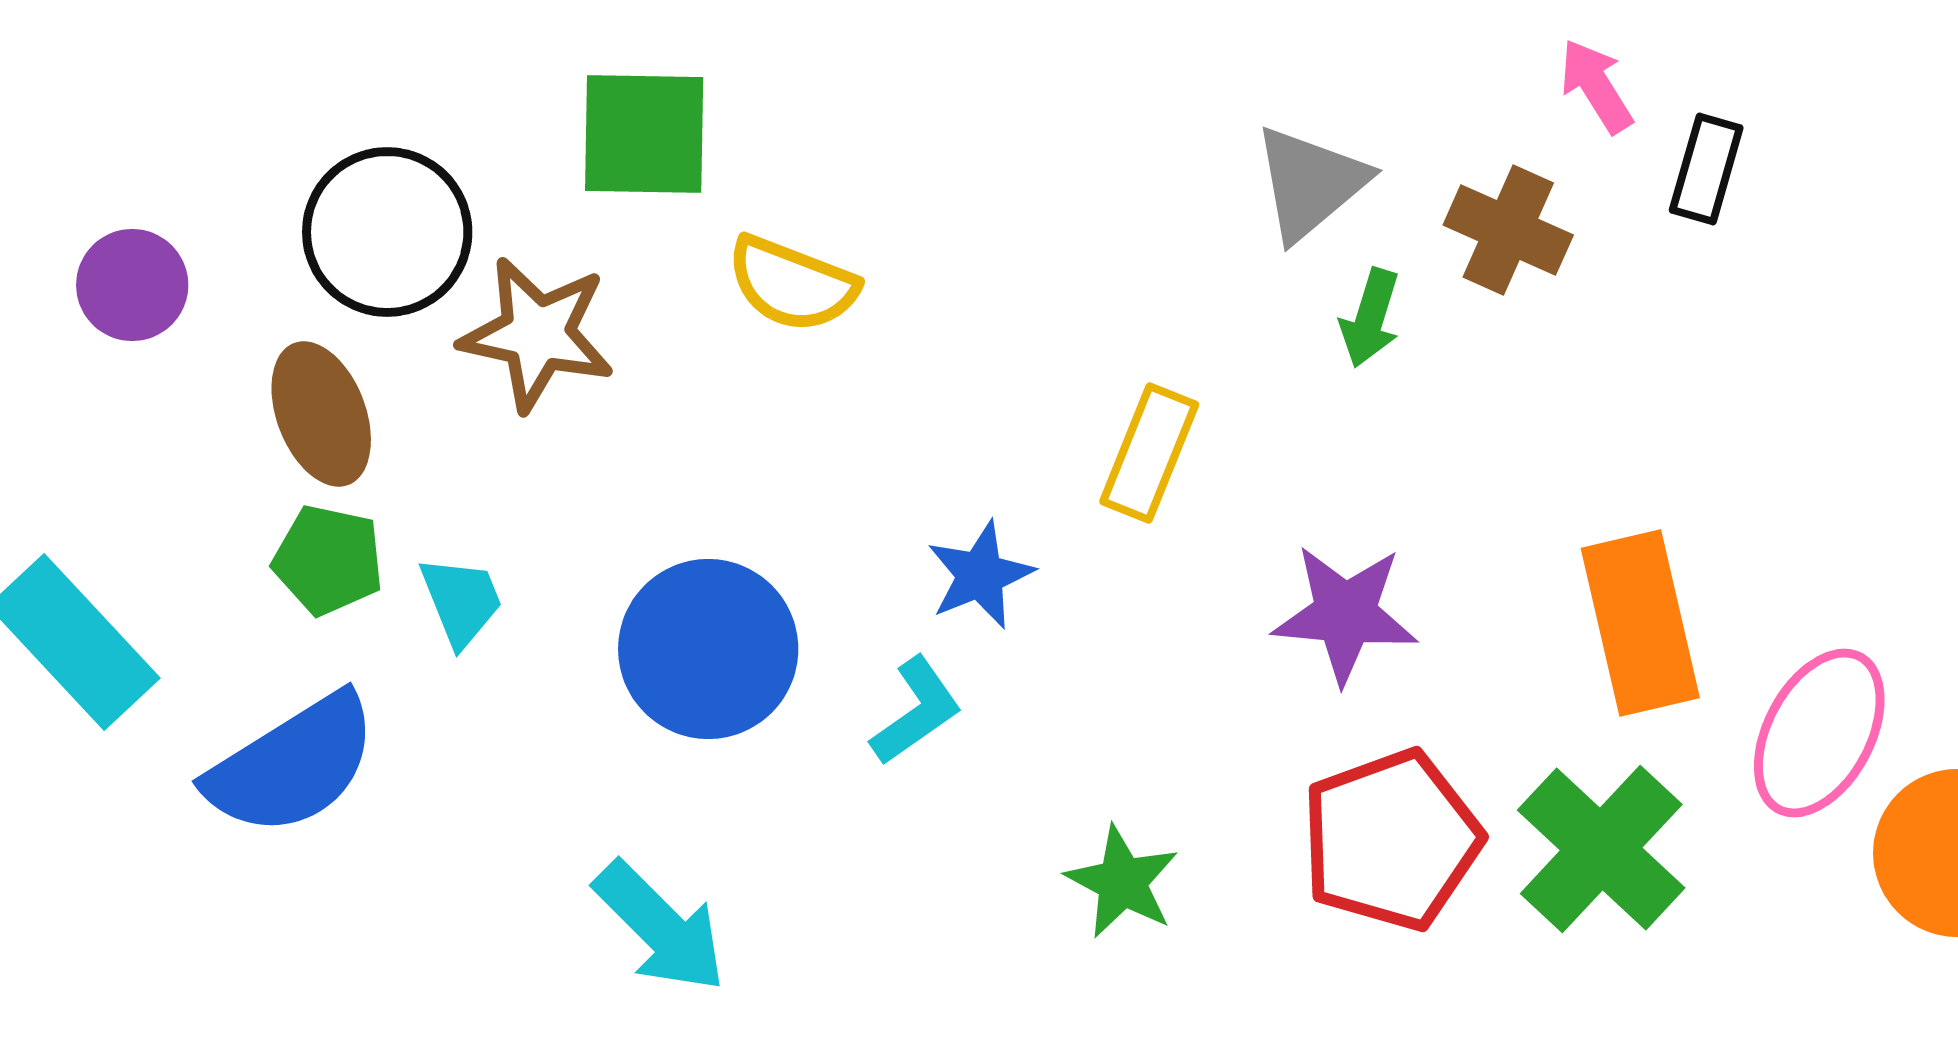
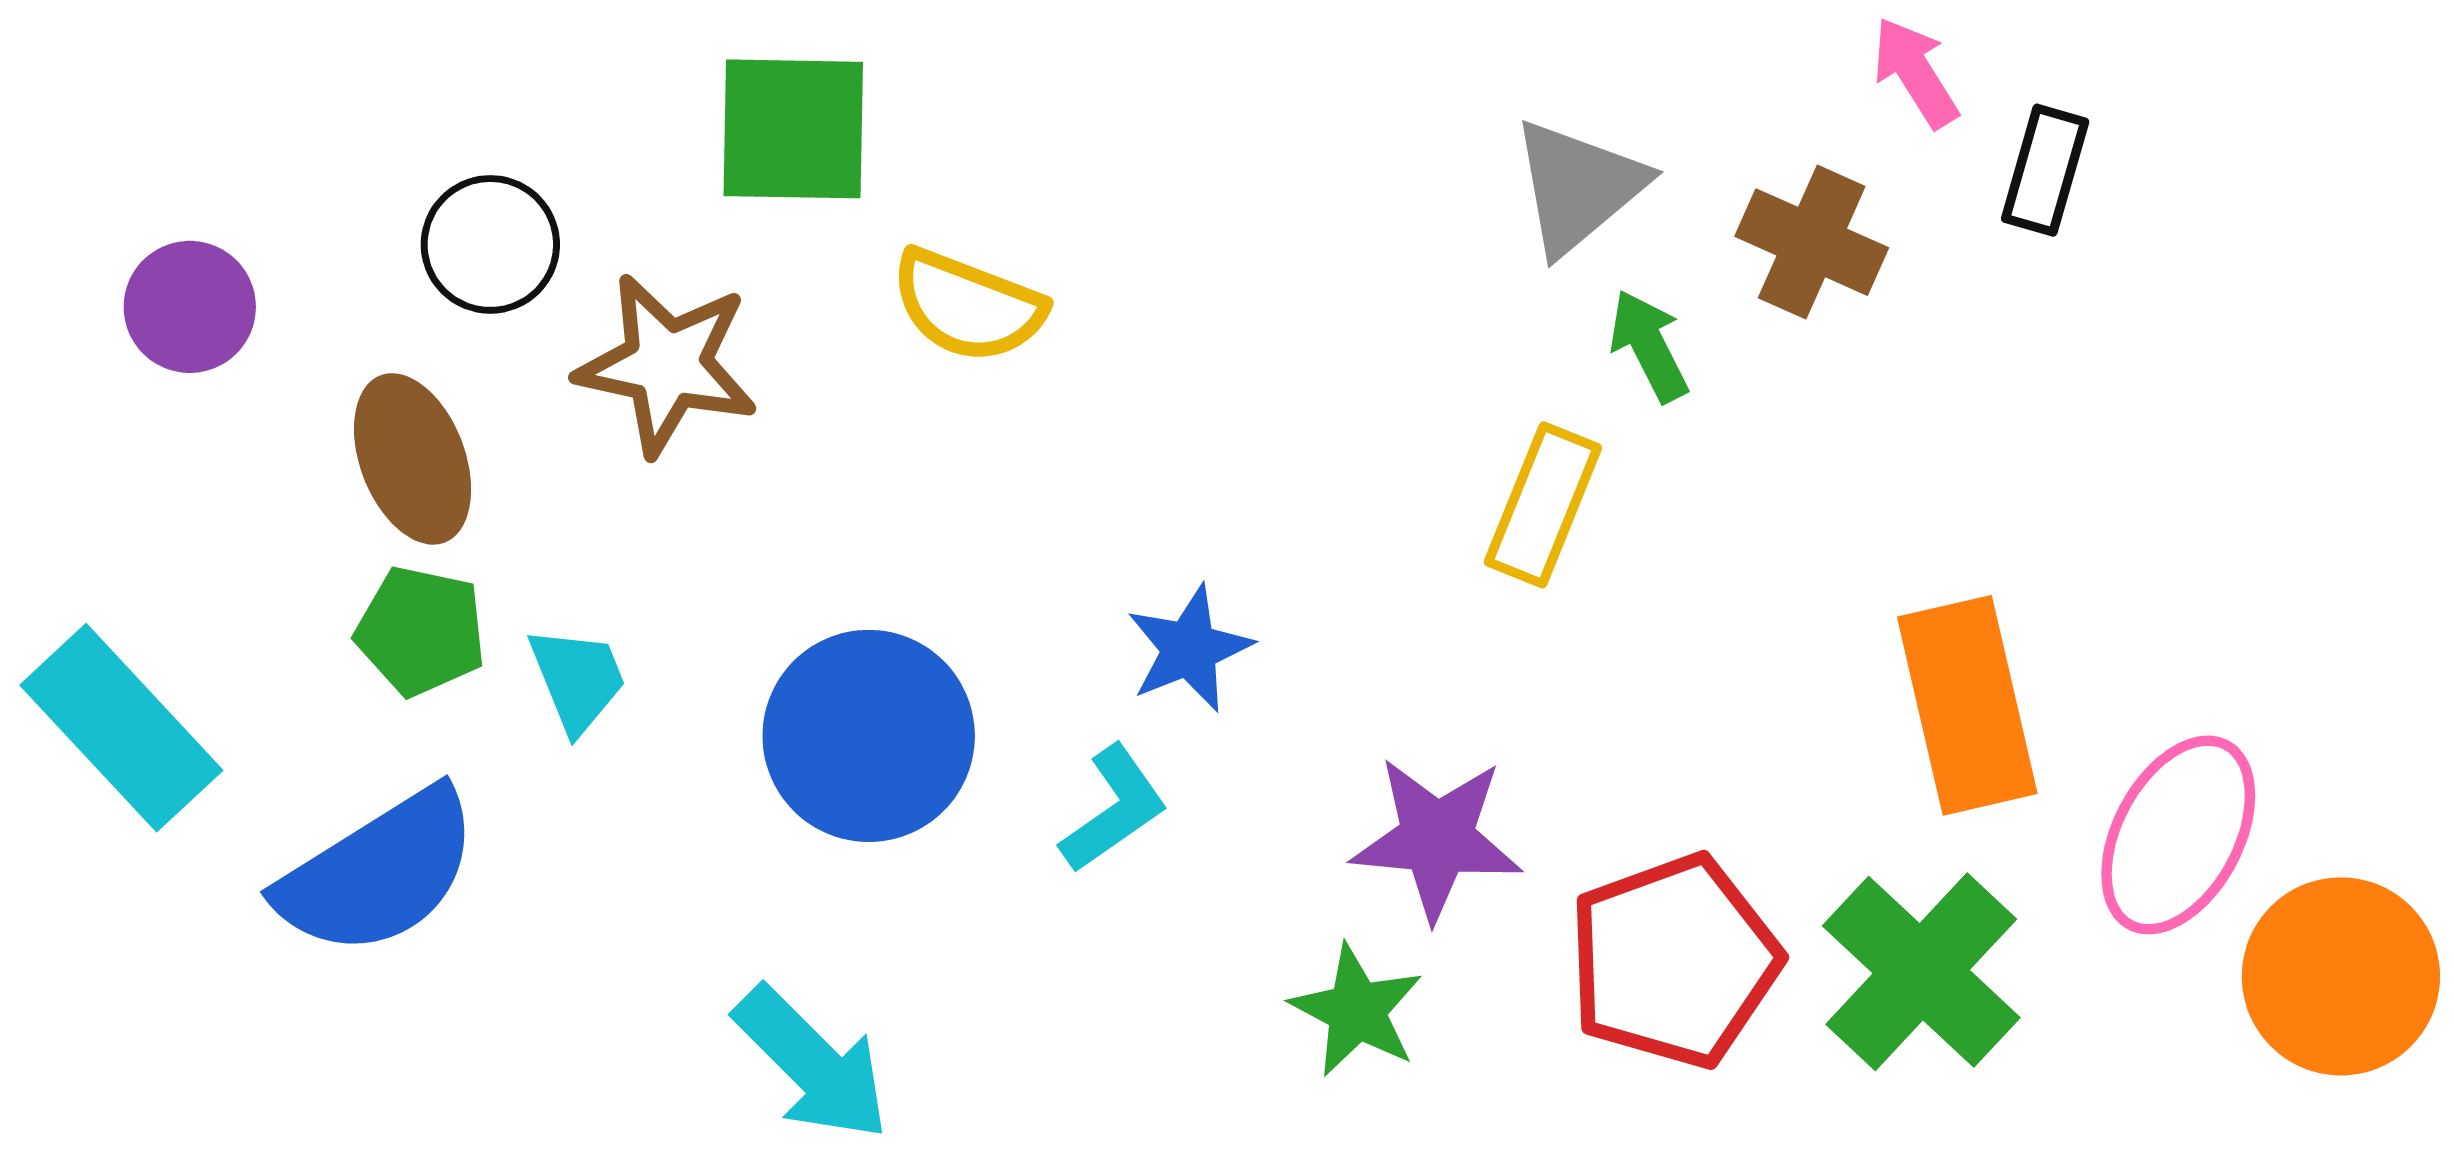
black circle: (387, 232) -> (490, 244), size x0.7
green arrow: (1370, 318) -> (1649, 346), turned 136
yellow rectangle: (1149, 453) -> (1543, 505), moved
purple star: (1345, 614) -> (1437, 839), moved

